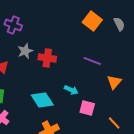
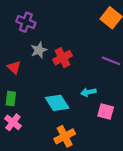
red cross: (47, 58) -> (63, 58), turned -36
cyan arrow: (71, 90) -> (88, 92), turned 144

